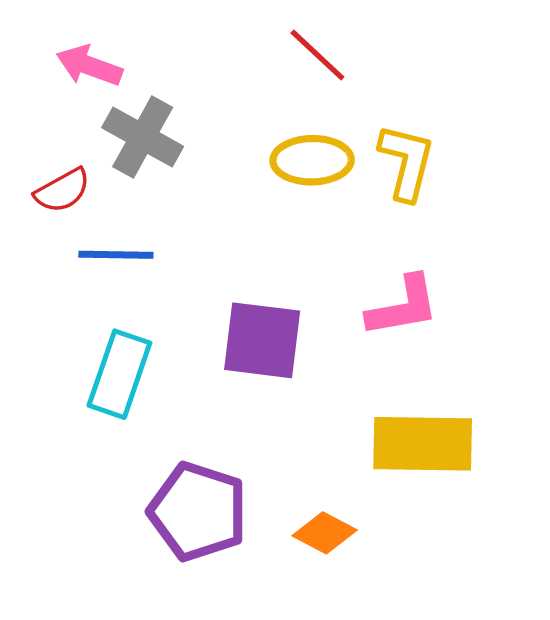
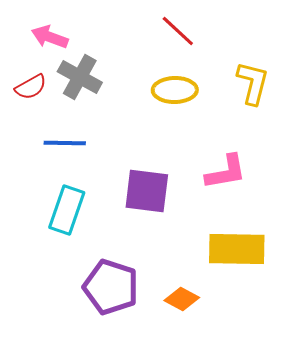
yellow L-shape: (407, 162) -> (253, 83), moved
red semicircle: (62, 191) -> (31, 87), moved

